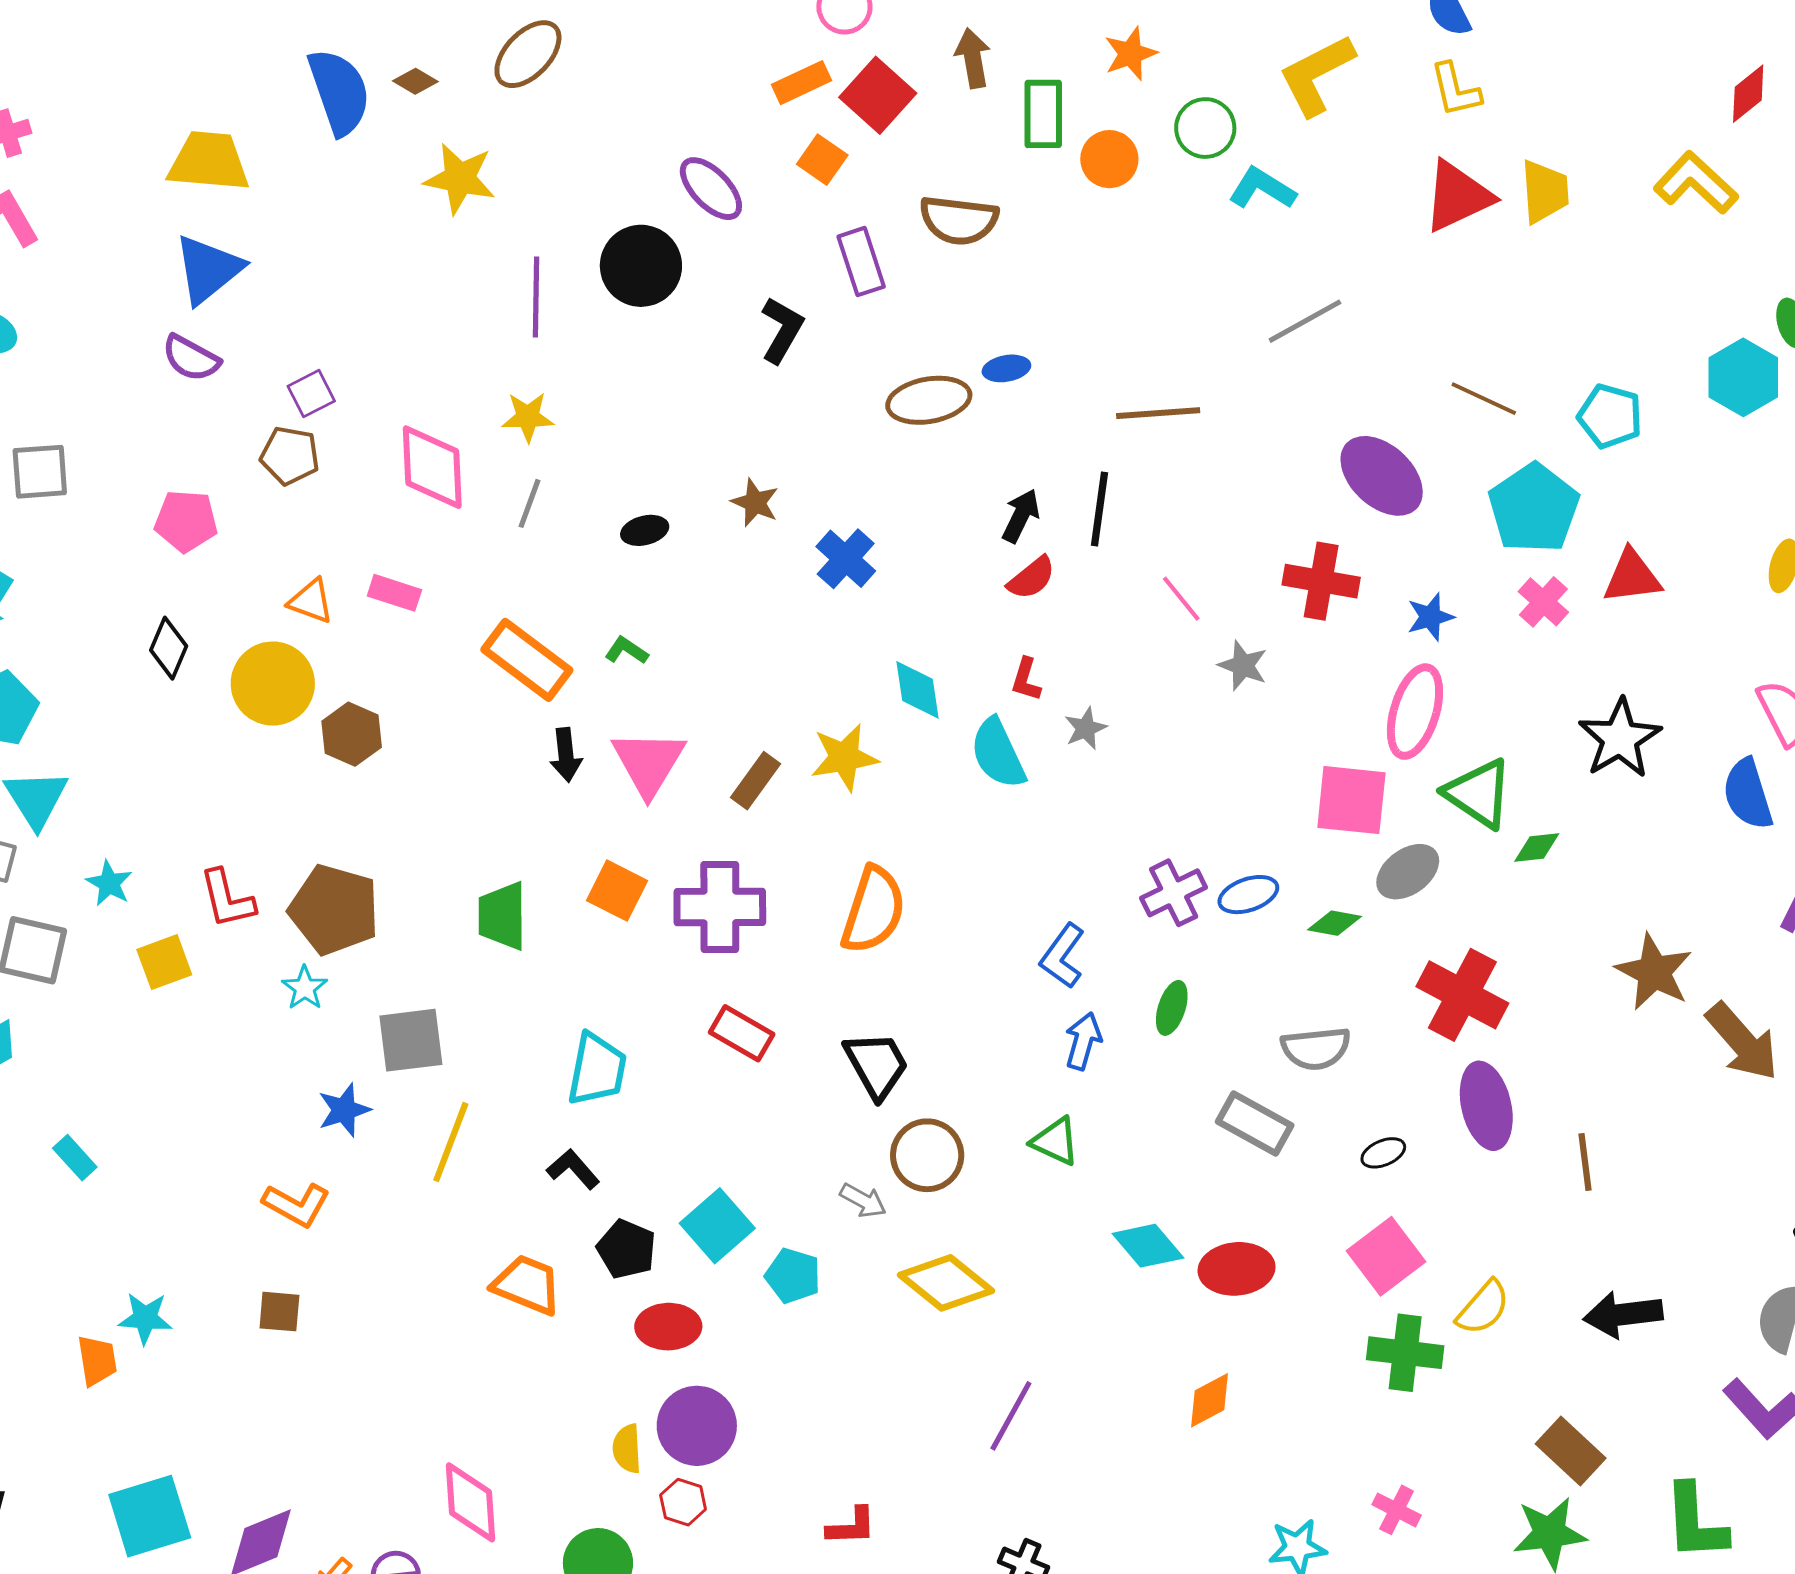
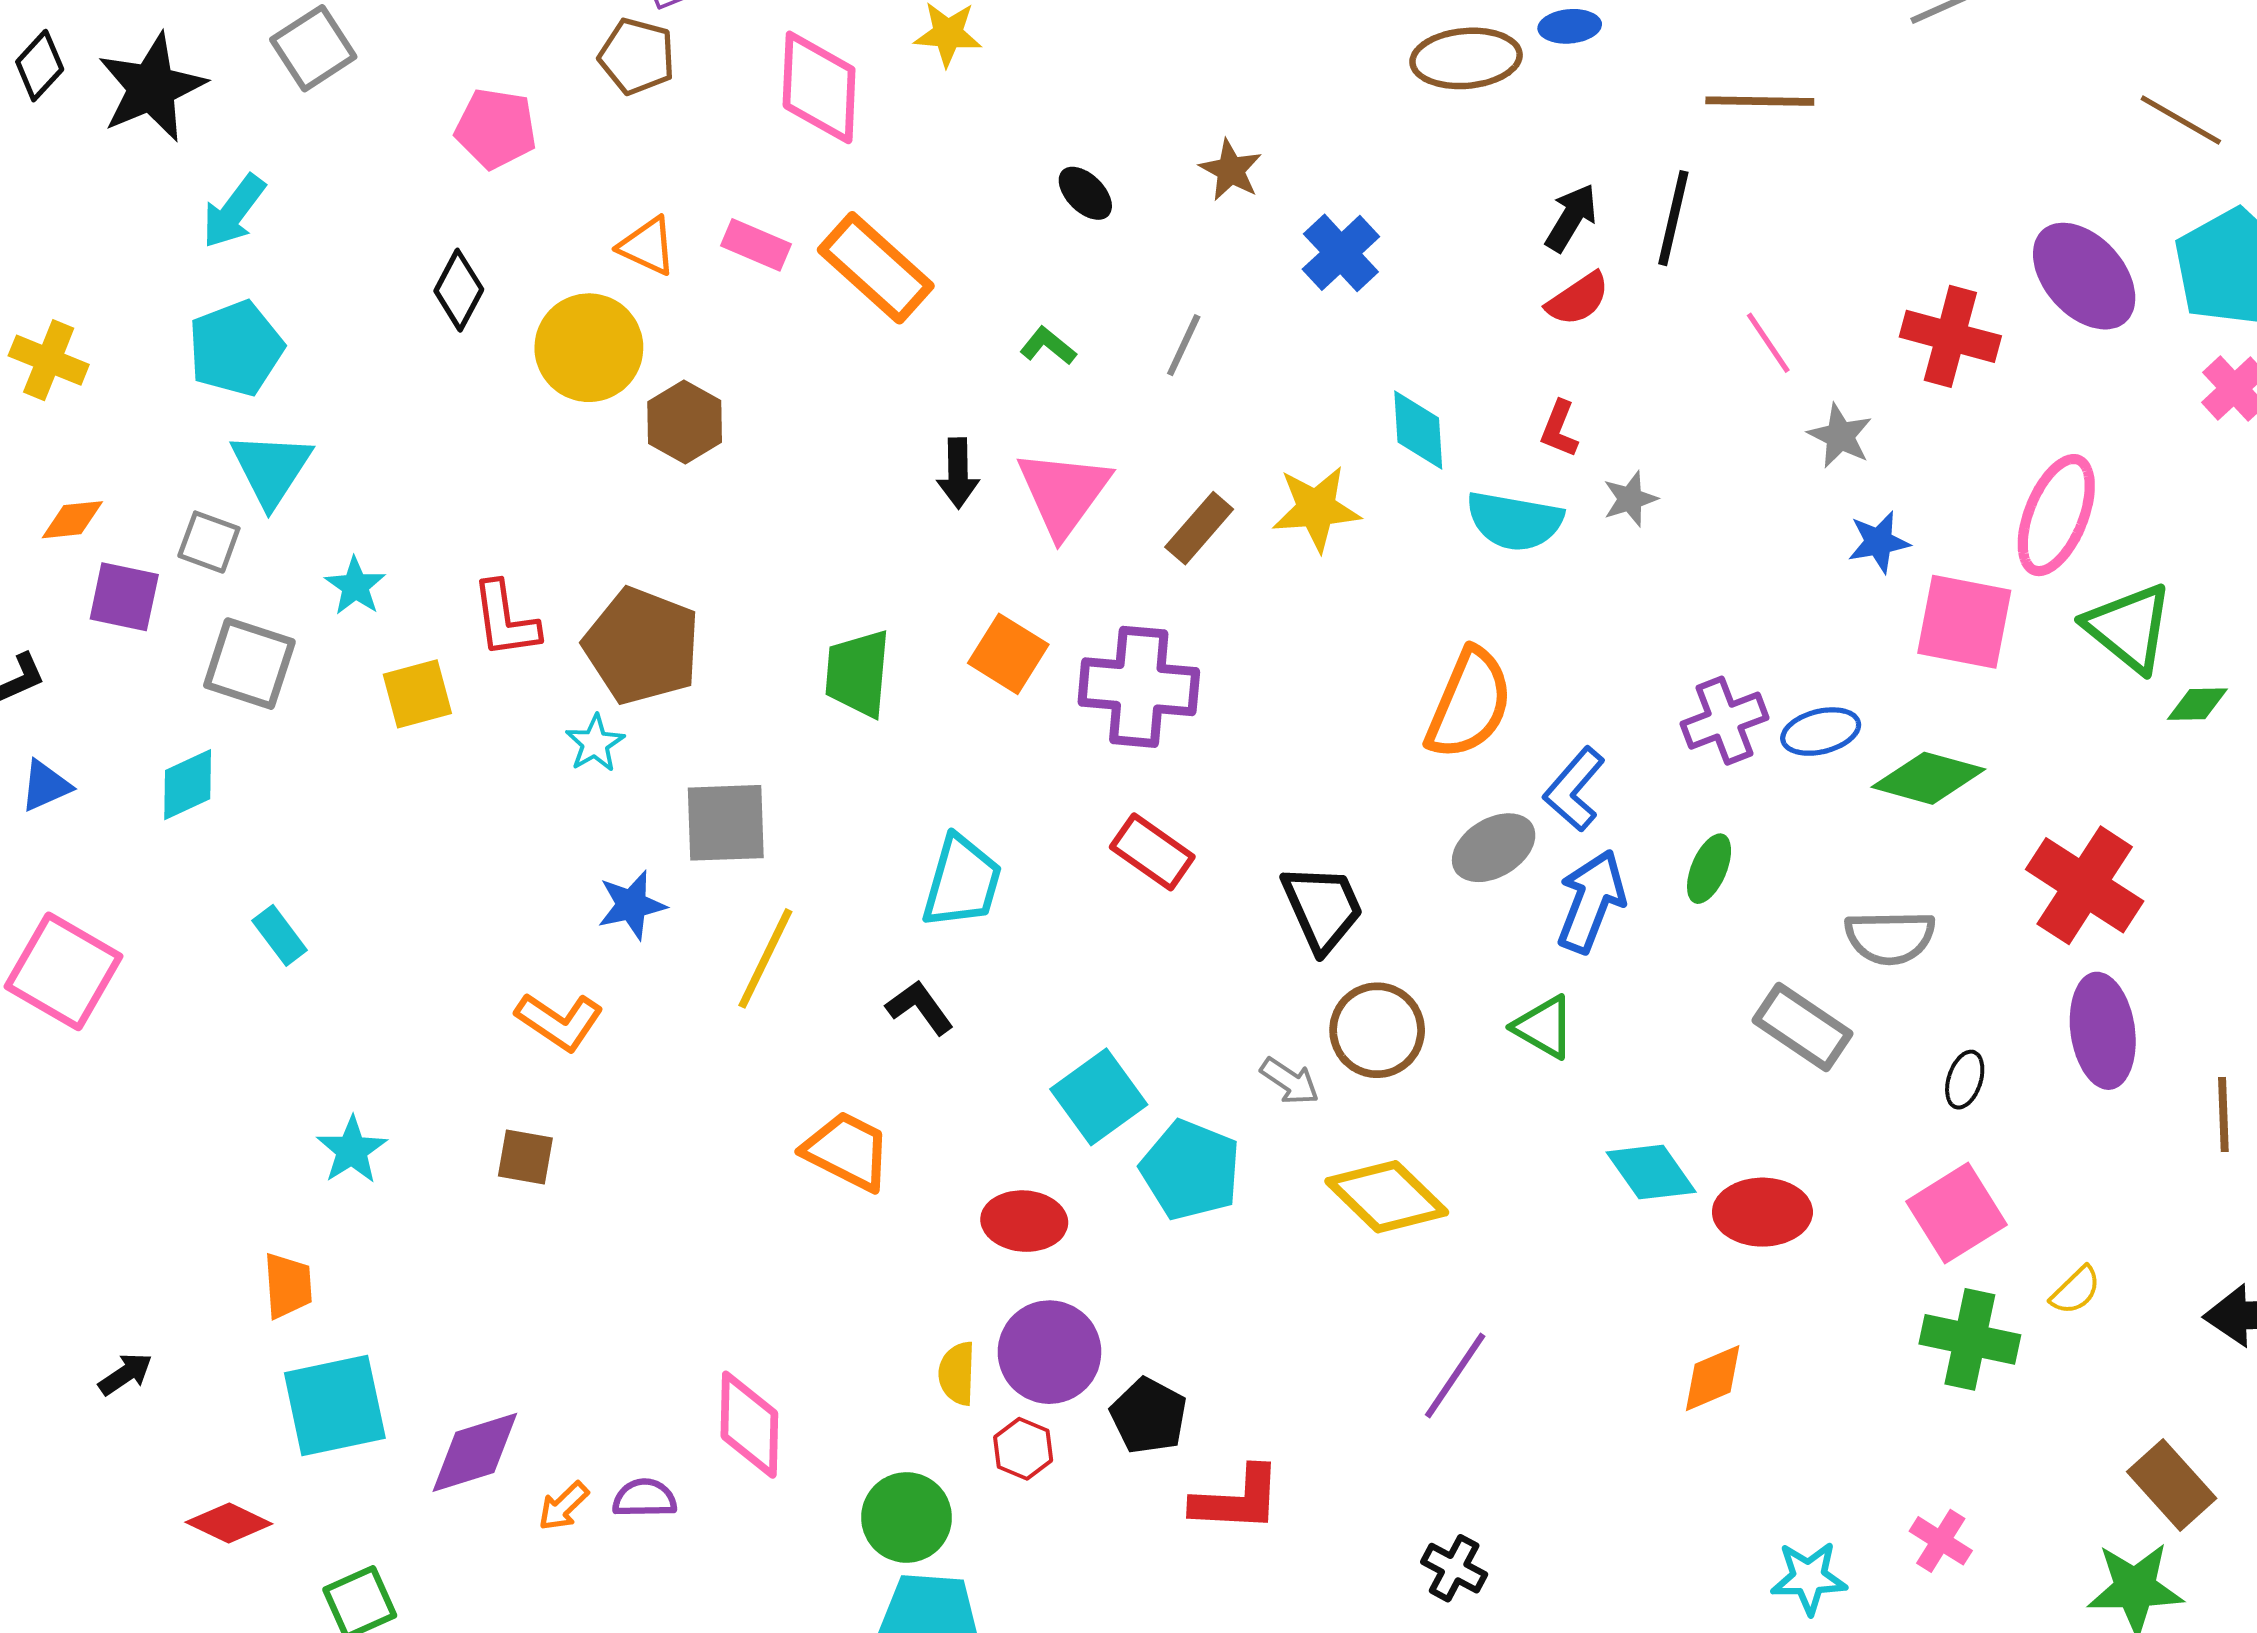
gray square: (40, 472) -> (313, 48), turned -34
purple ellipse: (1382, 476) -> (2084, 276), moved
gray line: (529, 503) -> (1184, 345), moved
black ellipse: (645, 530) -> (1085, 193), turned 54
blue star: (1430, 617) -> (1879, 542), moved
orange rectangle: (527, 660) -> (876, 268), moved
cyan semicircle: (998, 753) -> (1515, 521), turned -60
gray ellipse: (1408, 872) -> (1494, 848), moved
orange semicircle: (873, 910) -> (1469, 704), moved
green diamond: (1335, 923) -> (1928, 778), size x1.6
blue arrow: (1083, 1041) -> (1591, 901), size x1.4
black ellipse: (1383, 1153) -> (1965, 1080), turned -54
black pentagon: (626, 1249) -> (1149, 1416), moved
cyan pentagon: (793, 1276) -> (1191, 1170), size x1.4
yellow semicircle: (1483, 1308) -> (2076, 1290), size x0.7
cyan star: (145, 1318) -> (352, 1150), turned 30
orange trapezoid: (97, 1360) -> (288, 1286), moved
red L-shape: (851, 1526) -> (1237, 1499), size x1.4

